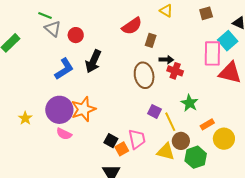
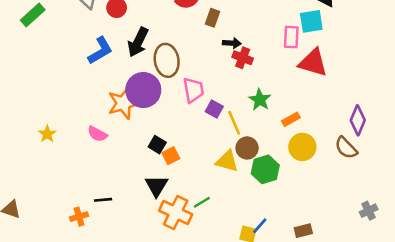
cyan square: (228, 41) -> (311, 21), turned 30
pink rectangle: (212, 53) -> (291, 37), size x0.7
brown ellipse: (144, 75) -> (167, 60), moved
purple circle: (59, 110) -> (143, 90), moved
yellow star: (25, 118) -> (47, 134), moved
orange rectangle: (207, 124) -> (291, 119), moved
pink trapezoid: (137, 139) -> (193, 90), moved

